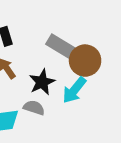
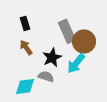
gray rectangle: (62, 47) -> (67, 31), turned 35

